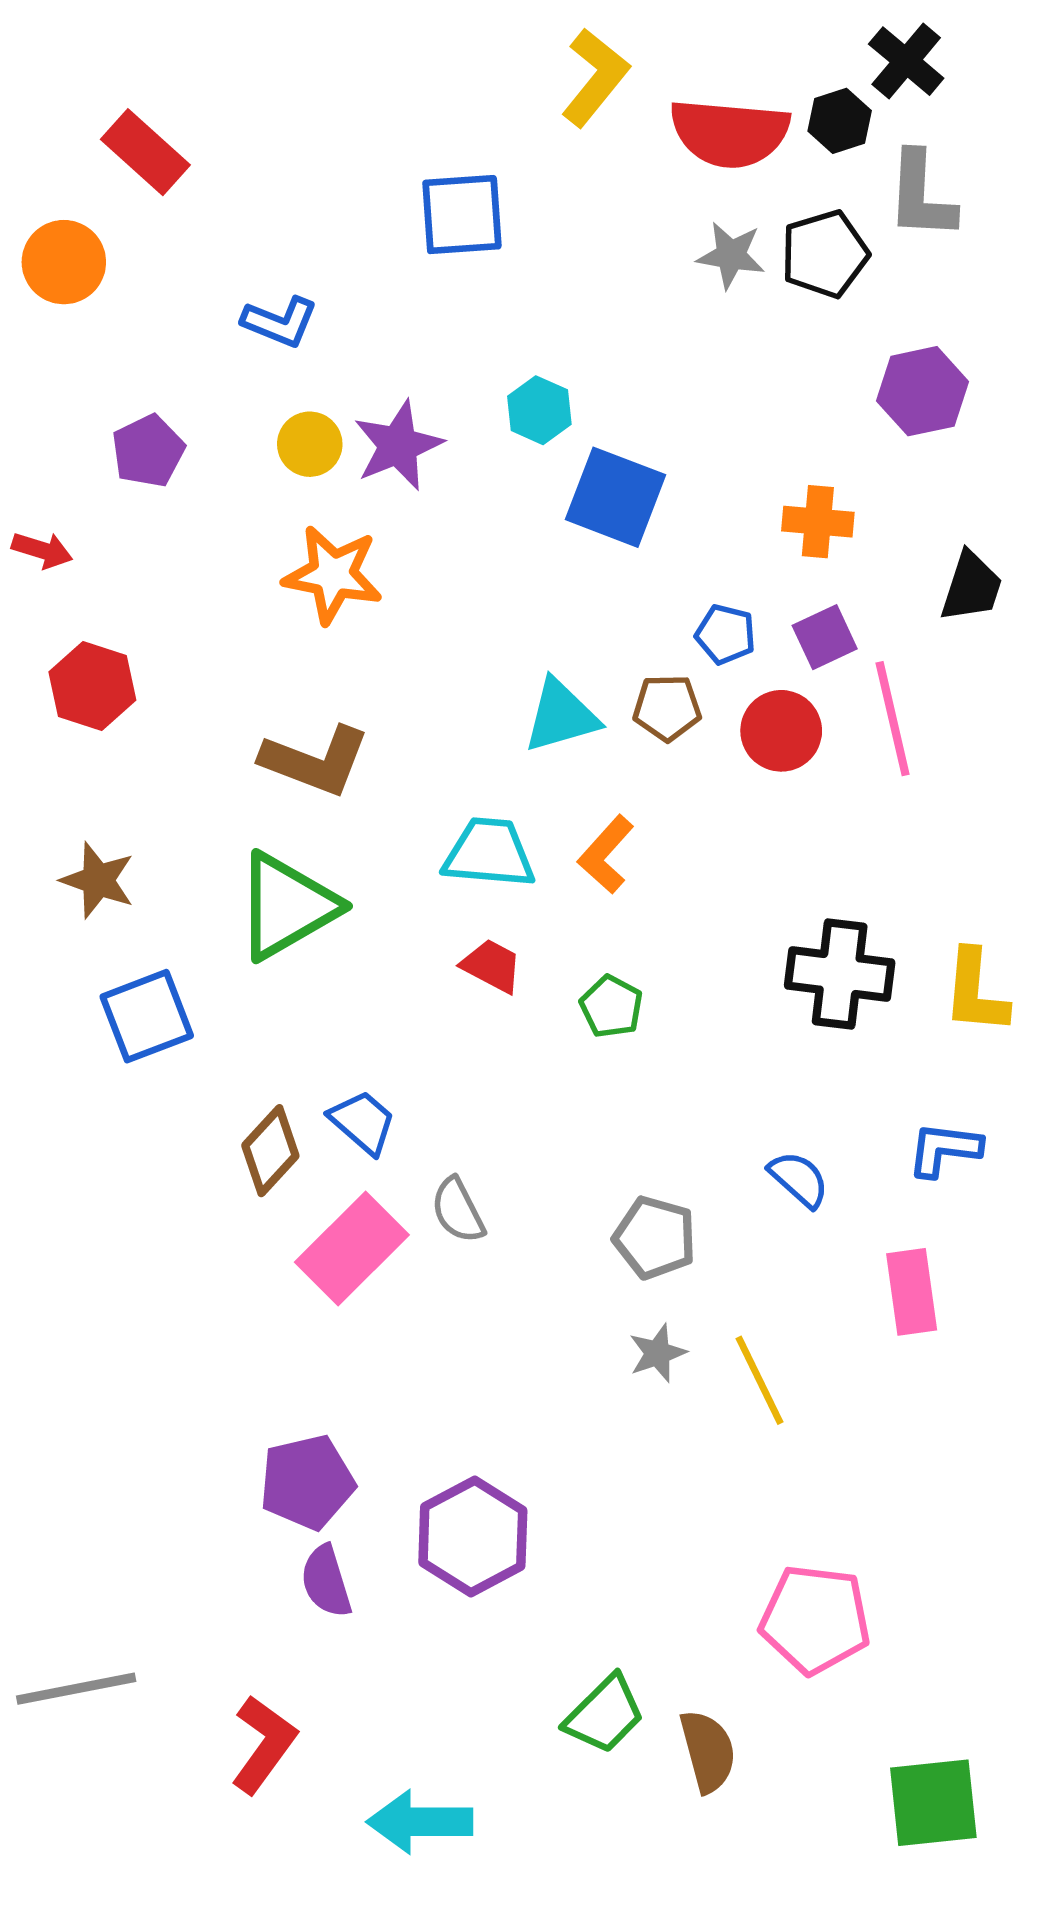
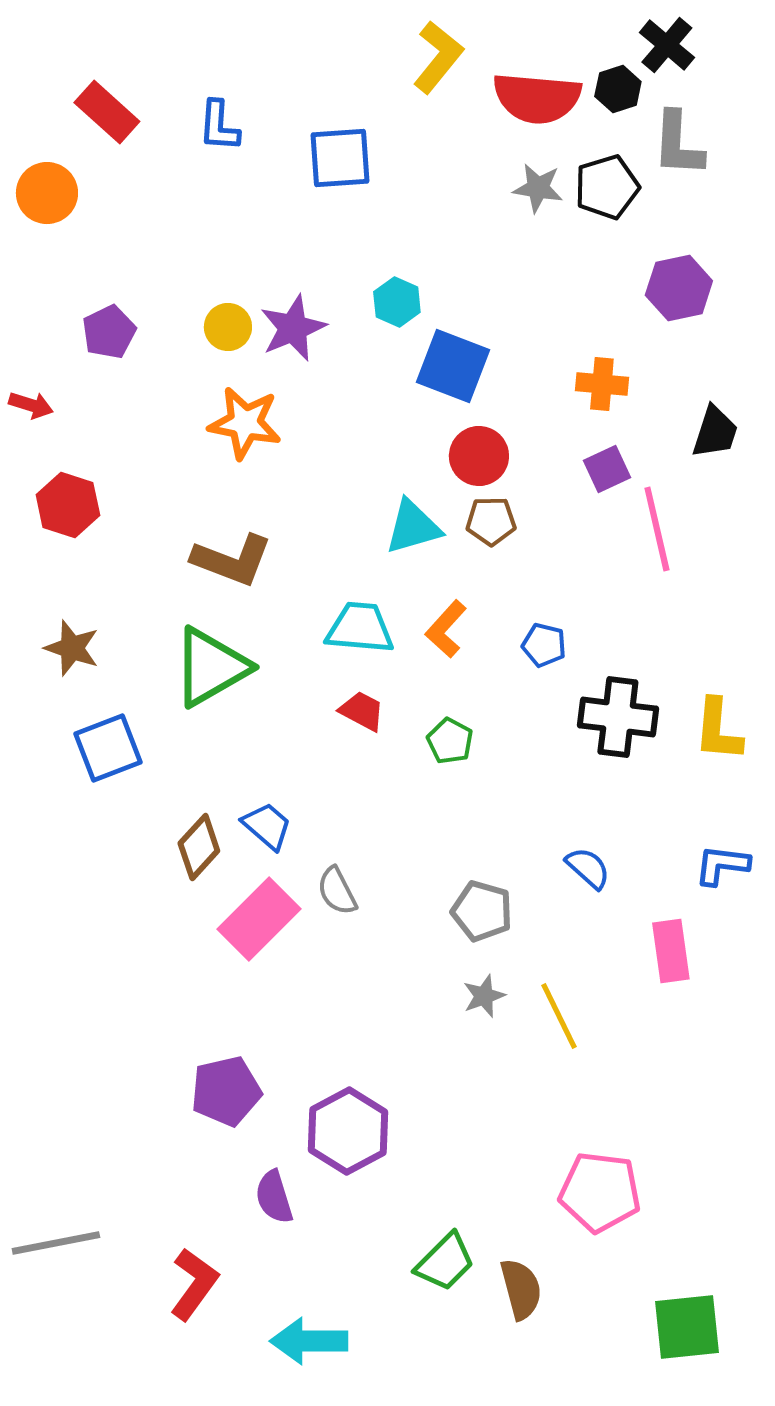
blue L-shape: (280, 322) -> (219, 126), moved, turned 72
blue pentagon: (725, 634) -> (544, 645), moved
red circle: (781, 731) -> (479, 456), moved
blue L-shape: (944, 1149) -> (722, 865), moved
purple semicircle: (326, 1581) -> (274, 1197), moved

